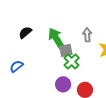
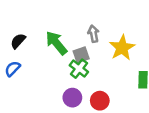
gray square: (66, 50) -> (81, 55), moved
blue semicircle: (16, 66) -> (13, 69), moved

